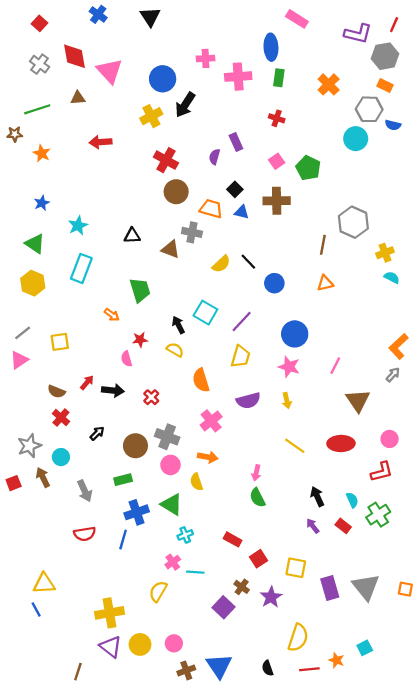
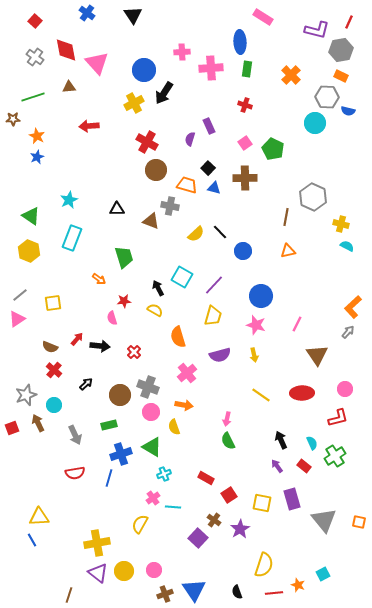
blue star: (42, 203) -> (37, 157), moved
yellow cross: (385, 253) -> (341, 224), turned 35
purple rectangle: (330, 588) -> (292, 499), moved

